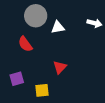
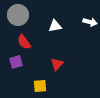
gray circle: (36, 16) -> (18, 15), moved
purple square: (17, 79) -> (16, 62), moved

